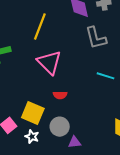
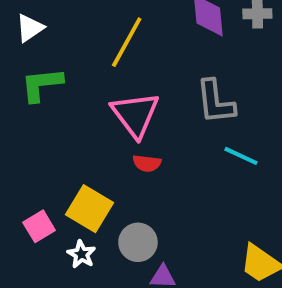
gray L-shape: (96, 38) -> (215, 102), moved
red semicircle: (60, 95) -> (147, 163), moved

